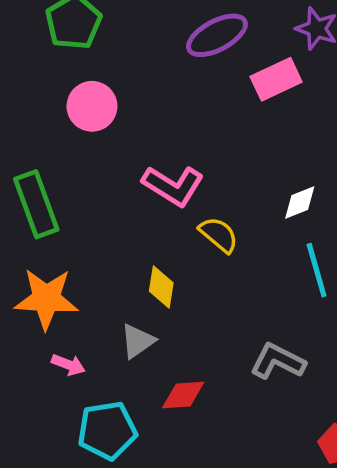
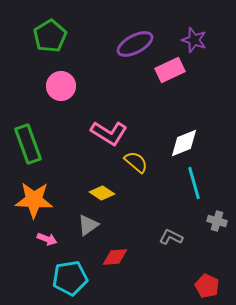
white diamond: (300, 203) -> (184, 143), size x1.4
yellow diamond: (161, 287) -> (102, 193), turned -65
gray L-shape: (278, 361) -> (171, 237), size x0.7

